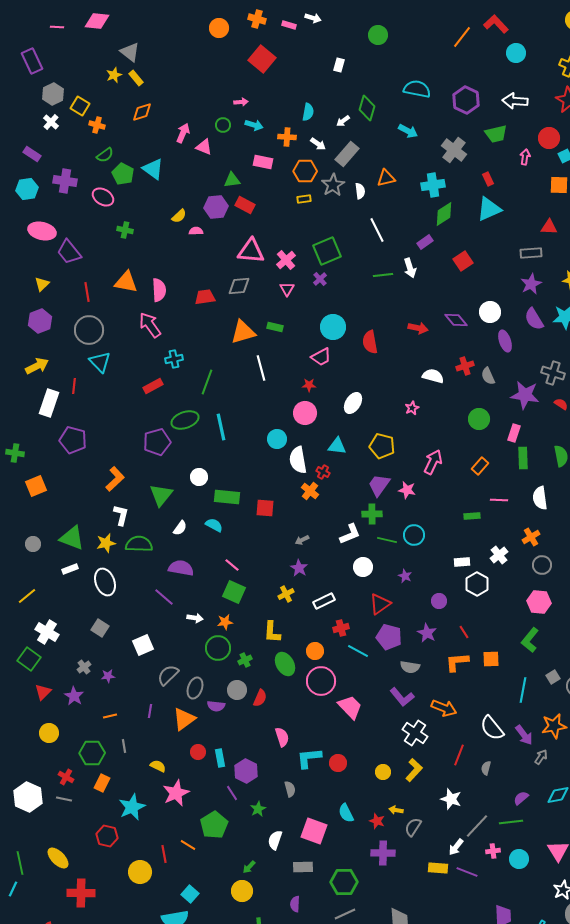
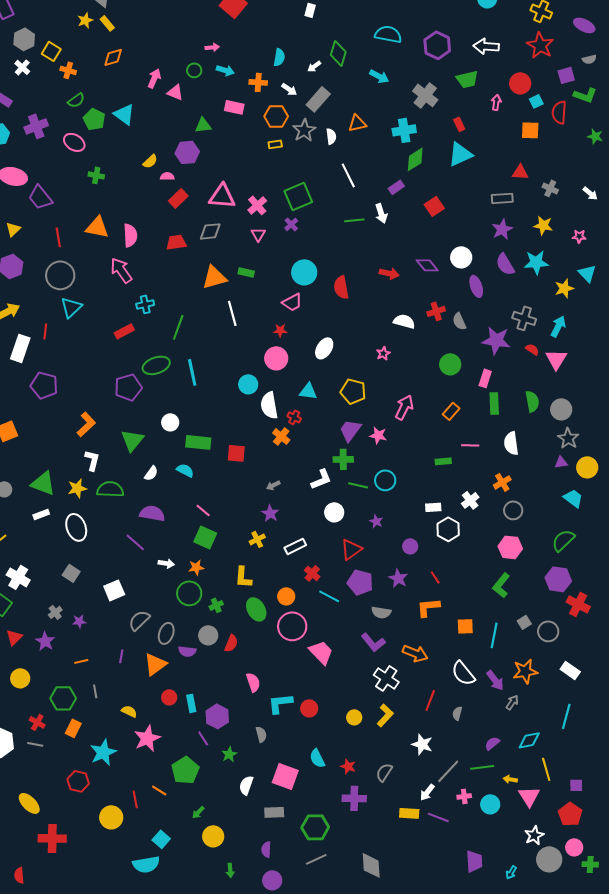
purple cross: (65, 181) -> (36, 126), turned -30
red rectangle: (245, 205) -> (178, 198), moved, turned -72
cyan triangle: (100, 362) -> (71, 307), turned 30
red cross: (341, 628) -> (312, 573), turned -35
orange square: (491, 659) -> (465, 626), moved
yellow arrow: (396, 810) -> (510, 779), moved
green arrow: (249, 867) -> (198, 812), moved

